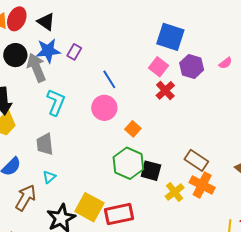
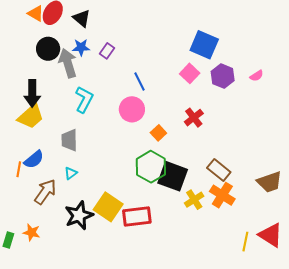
blue star: (48, 51) -> (81, 47), size x0.7
red cross: (165, 90) -> (194, 118), moved
black square: (151, 171) -> (173, 176), size x1.4

